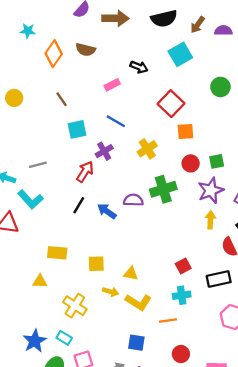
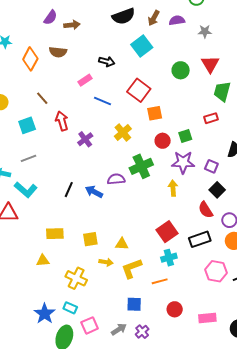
brown arrow: (115, 18) -> (72, 25), moved, size x0.7
blue line: (116, 121) -> (103, 101), moved
cyan square: (77, 129) -> (27, 125), moved
red arrow: (85, 172) -> (62, 121), moved, turned -42
purple star: (211, 190) -> (183, 162), turned 30
yellow arrow: (210, 220) -> (173, 188), moved
red square: (183, 266) -> (167, 232), size x1.5
yellow L-shape: (138, 302) -> (132, 268), turned 135

